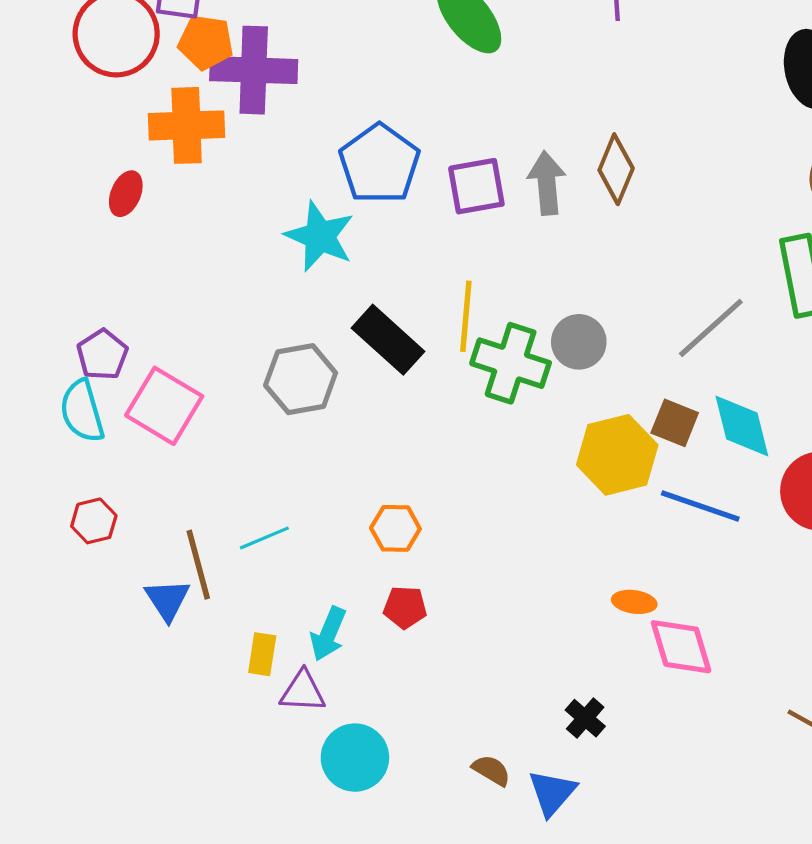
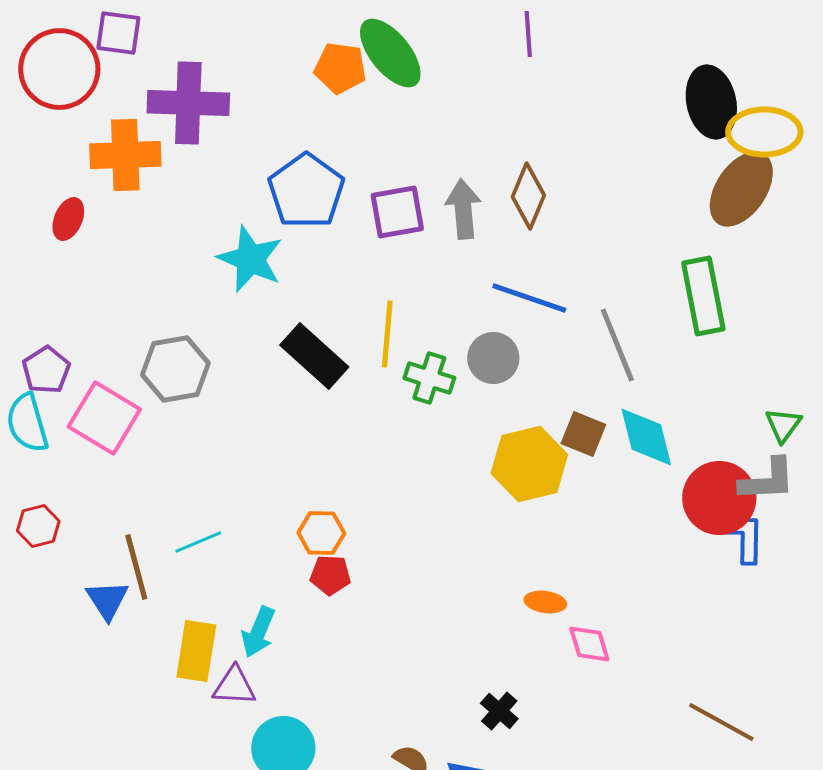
orange pentagon: (206, 42) -> (340, 68), moved
gray line: (711, 328) -> (617, 345), turned -70
green cross: (511, 363) -> (429, 378), size x0.7
gray hexagon: (301, 379) -> (175, 369), moved
blue line: (700, 506) -> (529, 298), moved
red pentagon: (405, 607) -> (330, 575), moved
pink diamond: (681, 647) -> (589, 644), size x0.7
yellow rectangle: (262, 654) -> (196, 651), size x1.5

